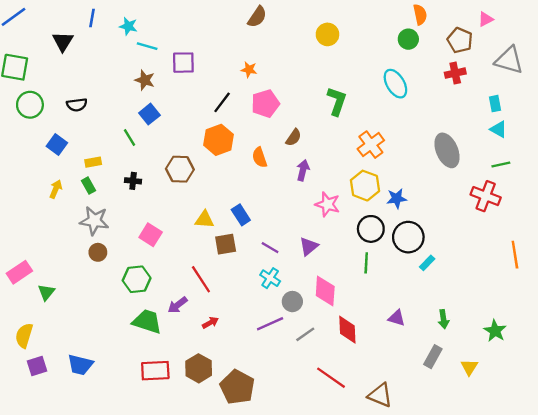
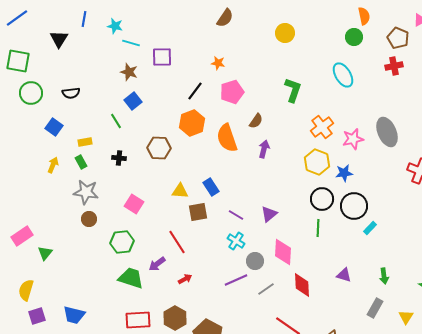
orange semicircle: (260, 157) -> (227, 138), size x1.6
pink star: (327, 204) -> (353, 139), moved, turned -30

